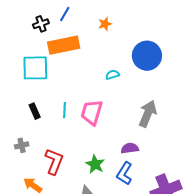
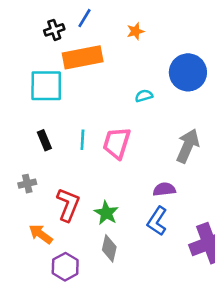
green star: (95, 164) -> (106, 213), moved

